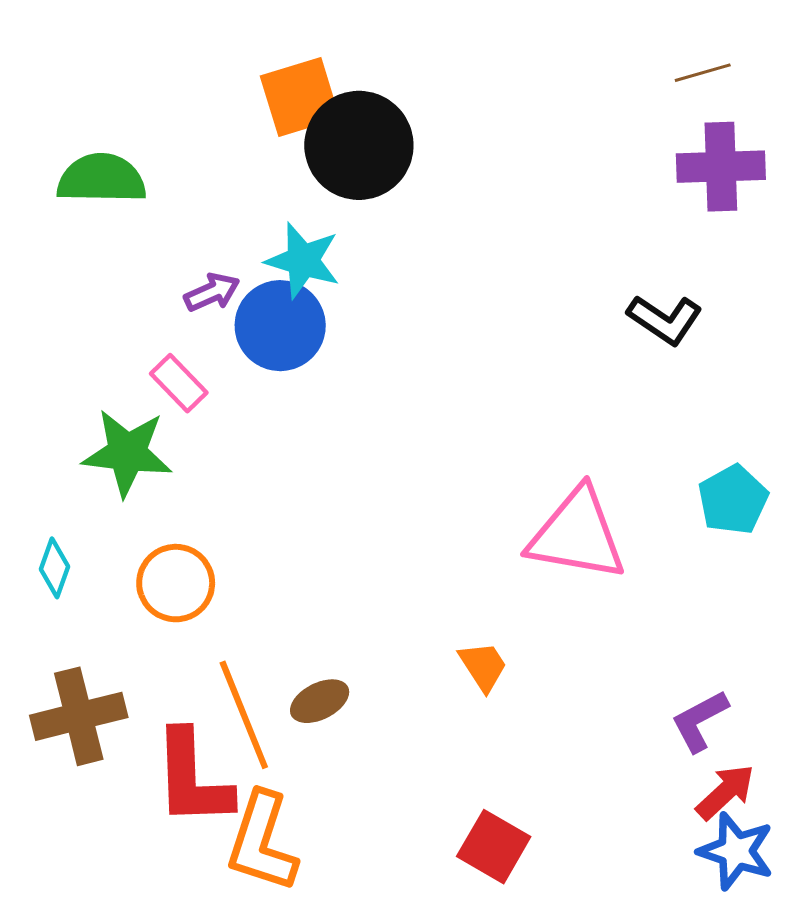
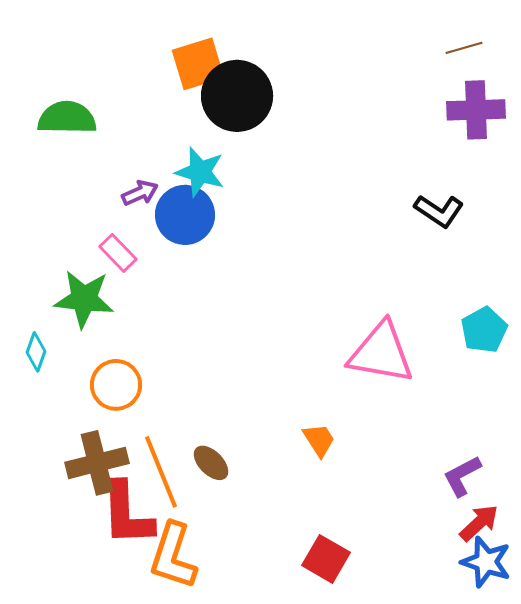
cyan diamond: (55, 568) -> (36, 352), moved
brown ellipse: (320, 701) -> (211, 463), turned 72
brown cross: (79, 716) -> (97, 463), moved

